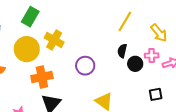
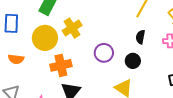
yellow cross: (54, 40) -> (72, 28), turned 30
black circle: (135, 64) -> (133, 61), moved

